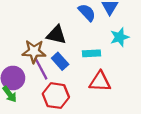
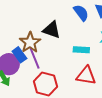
brown star: (34, 51) -> (30, 42), turned 30
blue rectangle: (60, 61) -> (19, 55), moved

